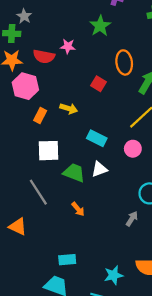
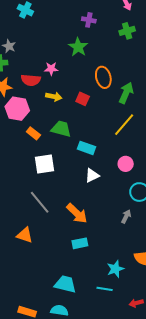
yellow arrow: (69, 109) -> (54, 97), moved
orange rectangle: (40, 115) -> (33, 133), turned -72
pink circle: (133, 149) -> (126, 164), moved
green trapezoid: (74, 173) -> (61, 129), moved
orange arrow: (78, 209) -> (77, 213), size x1.6
cyan rectangle: (67, 260) -> (80, 243), moved

